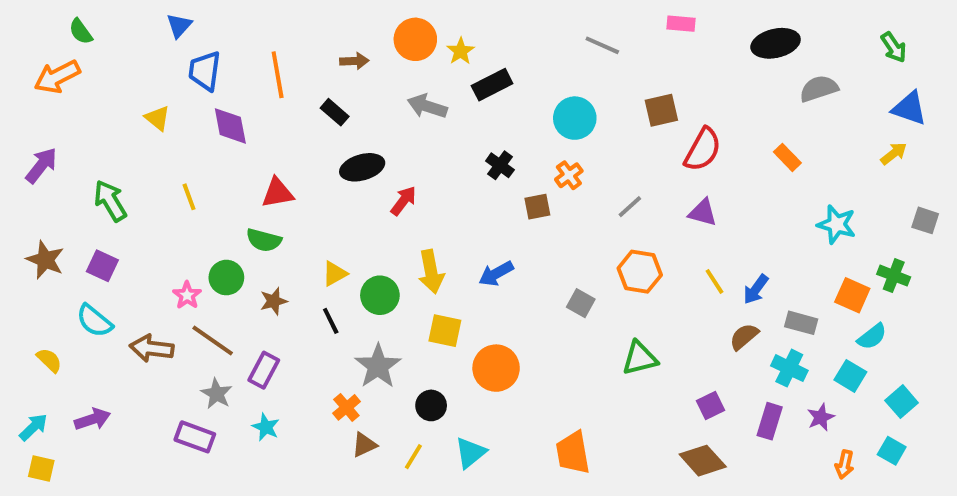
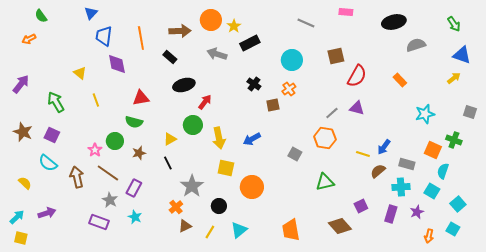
brown arrow: (354, 61) -> (180, 31), size x1.5
orange arrow: (57, 77) -> (29, 39), size x0.6
yellow triangle: (157, 118) -> (80, 73), moved
gray line: (630, 207) -> (332, 113), moved
cyan star: (837, 224) -> (425, 114), turned -30
yellow line: (715, 281) -> (363, 154), moved, turned -40
green circle: (380, 295) -> (193, 125), moved
cyan semicircle: (872, 337) -> (443, 171), turned 147
brown arrow: (152, 348) -> (77, 177), turned 70
cyan cross: (789, 368) -> (401, 187), turned -30
brown diamond: (703, 461) -> (340, 226), moved

